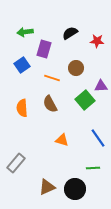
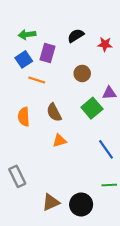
blue square: (22, 65) -> (24, 59), moved
orange line: (52, 78) -> (37, 80), moved
orange triangle: (62, 140) -> (59, 141), moved, turned -32
gray rectangle: (16, 163) -> (17, 176), turned -66
green line: (93, 168) -> (109, 185), moved

